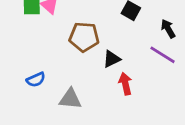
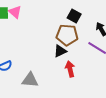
brown pentagon: (84, 37) -> (67, 35), moved

